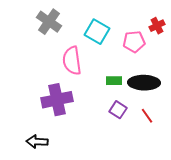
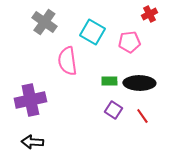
red cross: (157, 26) -> (149, 14), moved
purple cross: (57, 100) -> (30, 100), moved

